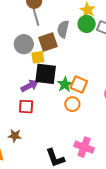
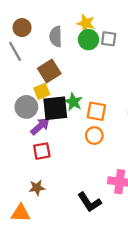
gray line: (36, 17) -> (15, 51), moved
gray semicircle: (63, 29) -> (56, 36), moved
gray circle: (24, 44) -> (26, 107), moved
green star: (65, 84) -> (73, 102), moved

